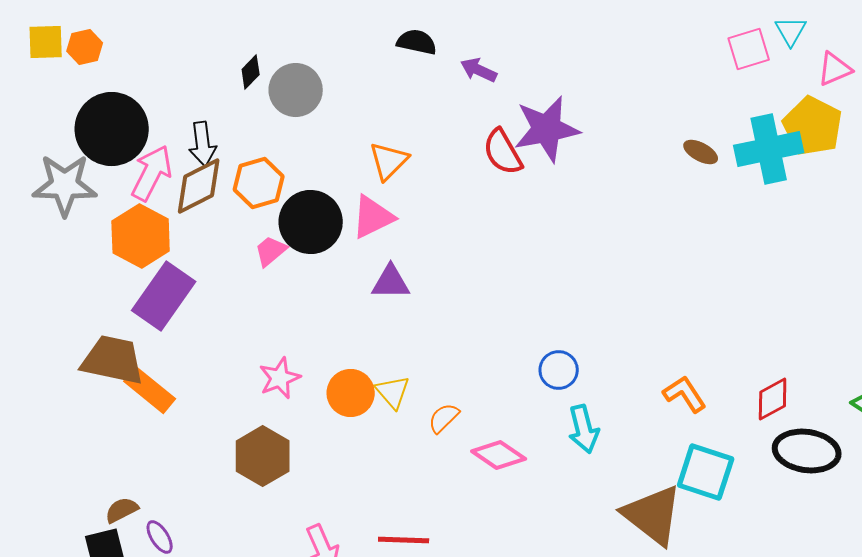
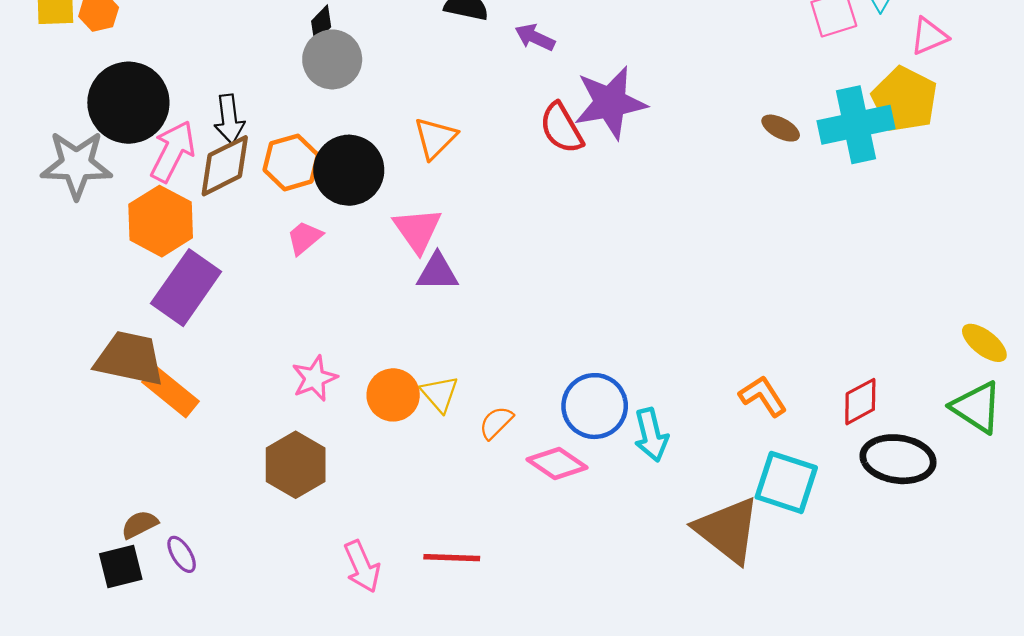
black diamond: (251, 72) -> (321, 24), moved
pink triangle: (373, 217) -> (417, 230), moved, turned -39
black circle: (311, 222) -> (349, 170), moved
blue circle: (559, 370) -> (595, 406), moved, size x1.5

